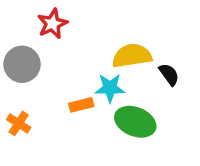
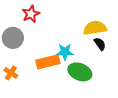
yellow semicircle: (132, 56) -> (95, 28), moved
orange rectangle: (81, 105) -> (48, 62), size x1.6

